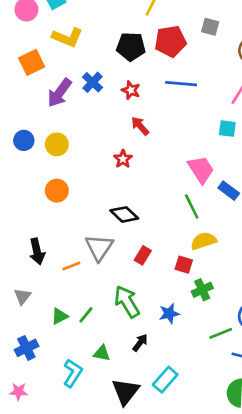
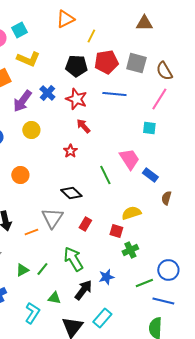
gray square: (210, 27) -> (136, 63), moved, size x1.5
red star: (131, 90) -> (76, 99), size x1.5
yellow circle: (57, 144) -> (31, 130), moved
green line: (192, 206) -> (105, 175), moved
blue star: (169, 314) -> (106, 277), moved
black arrow: (140, 343) -> (83, 290), size x1.5

